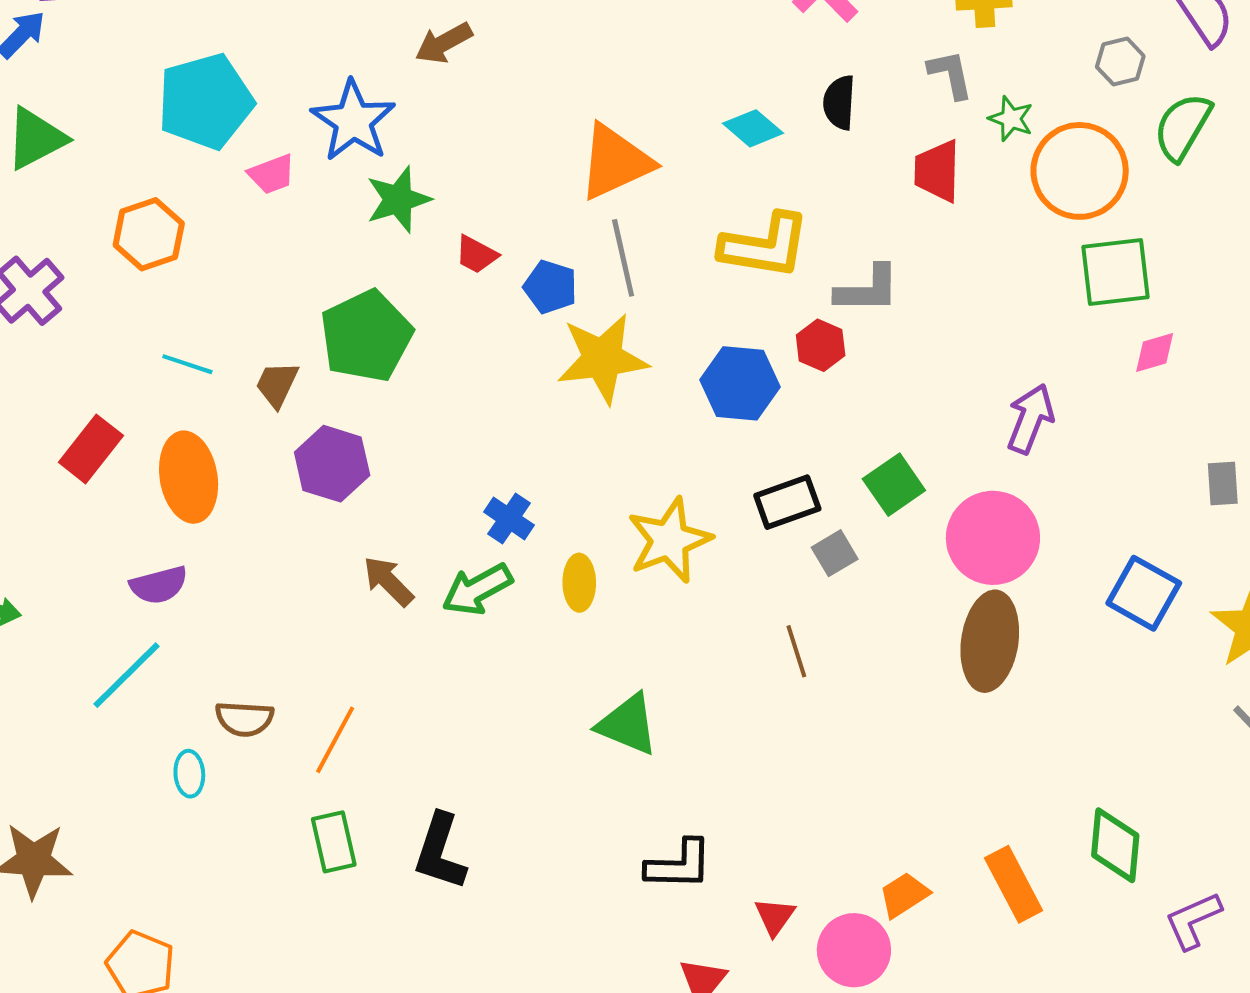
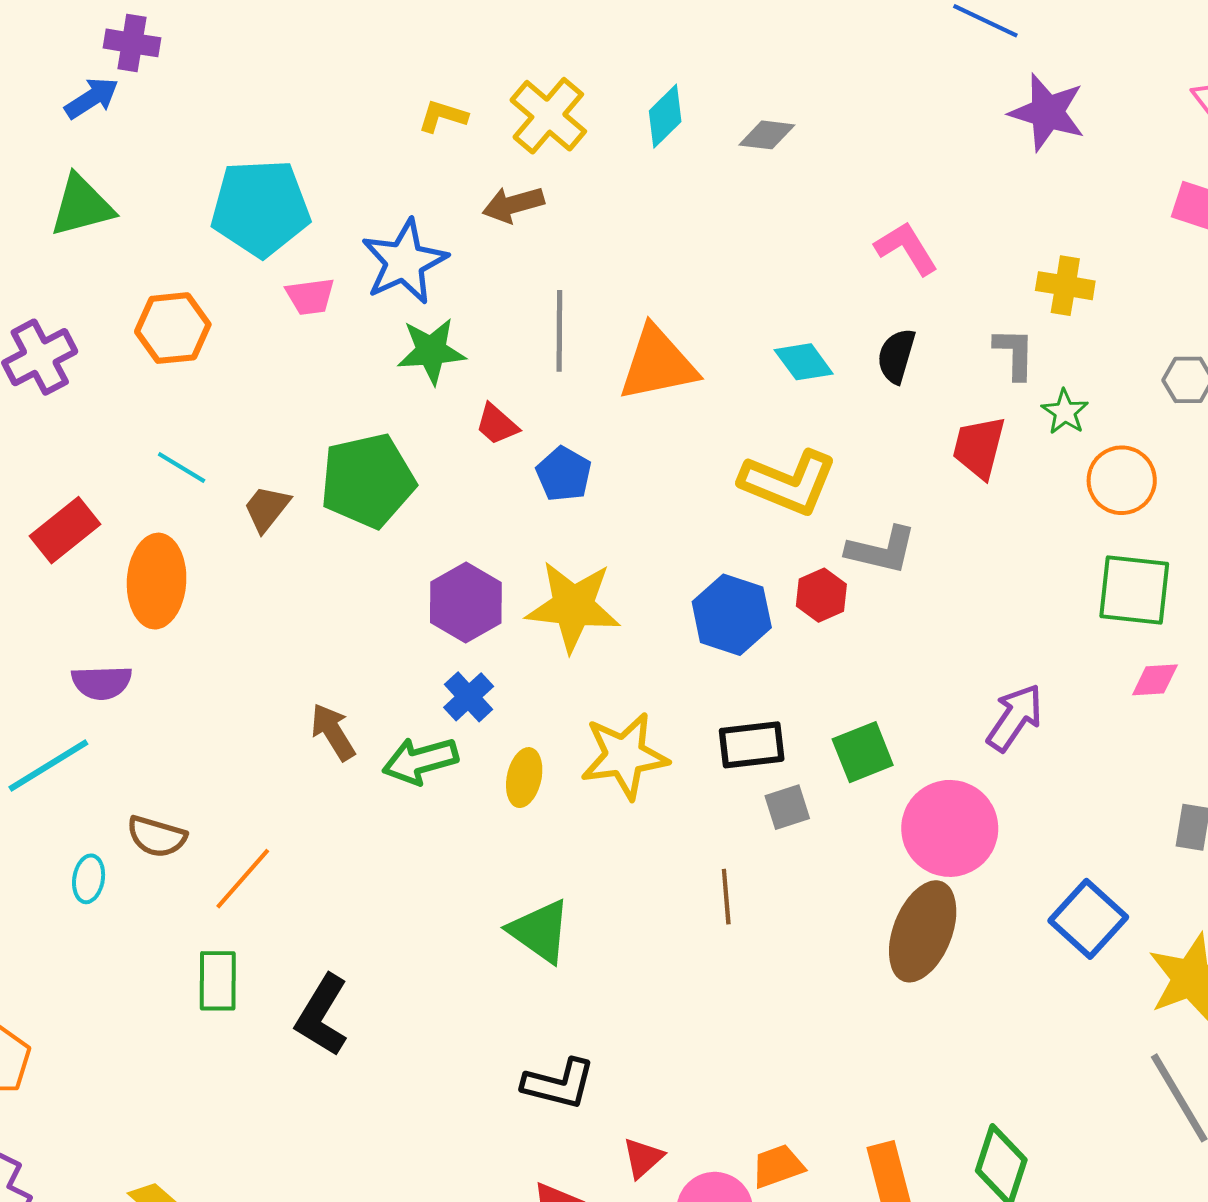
orange circle: (1080, 171) -> (1122, 480), size x0.7
gray line: (623, 258) -> (559, 331), moved
yellow star: (602, 359) -> (573, 606), moved
purple hexagon: (332, 464) -> (466, 602), moved

